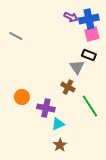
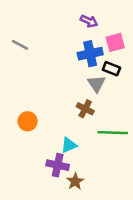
blue cross: (89, 19) -> (90, 54), moved
green line: (90, 106) -> (113, 133), turned -55
purple cross: (46, 108) -> (58, 165), moved
cyan triangle: (58, 124) -> (69, 145), moved

